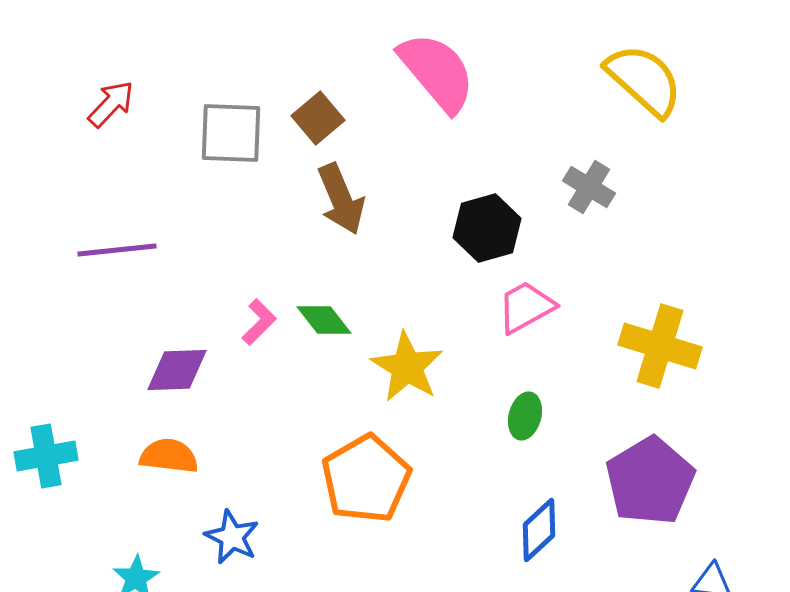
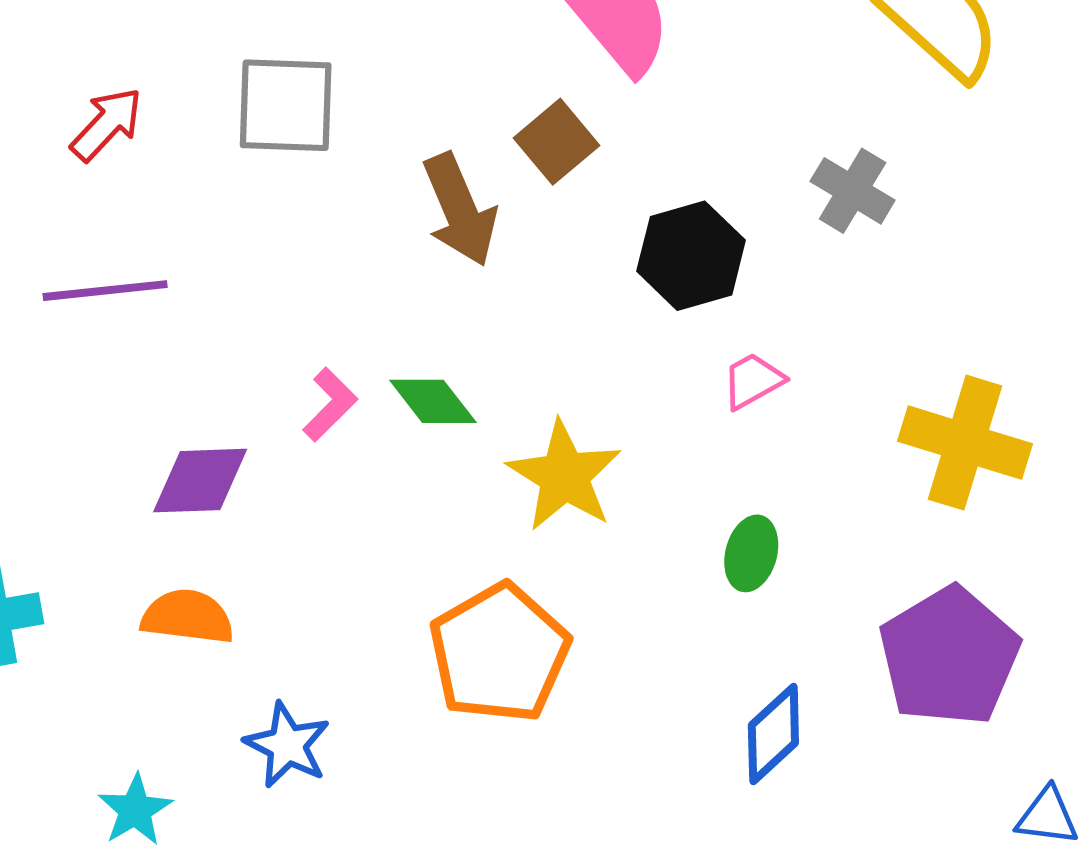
red arrow: (111, 104) -> (107, 124), moved
brown square: (318, 118) -> (556, 142), moved
pink trapezoid: (526, 307) -> (753, 381), size x0.7

